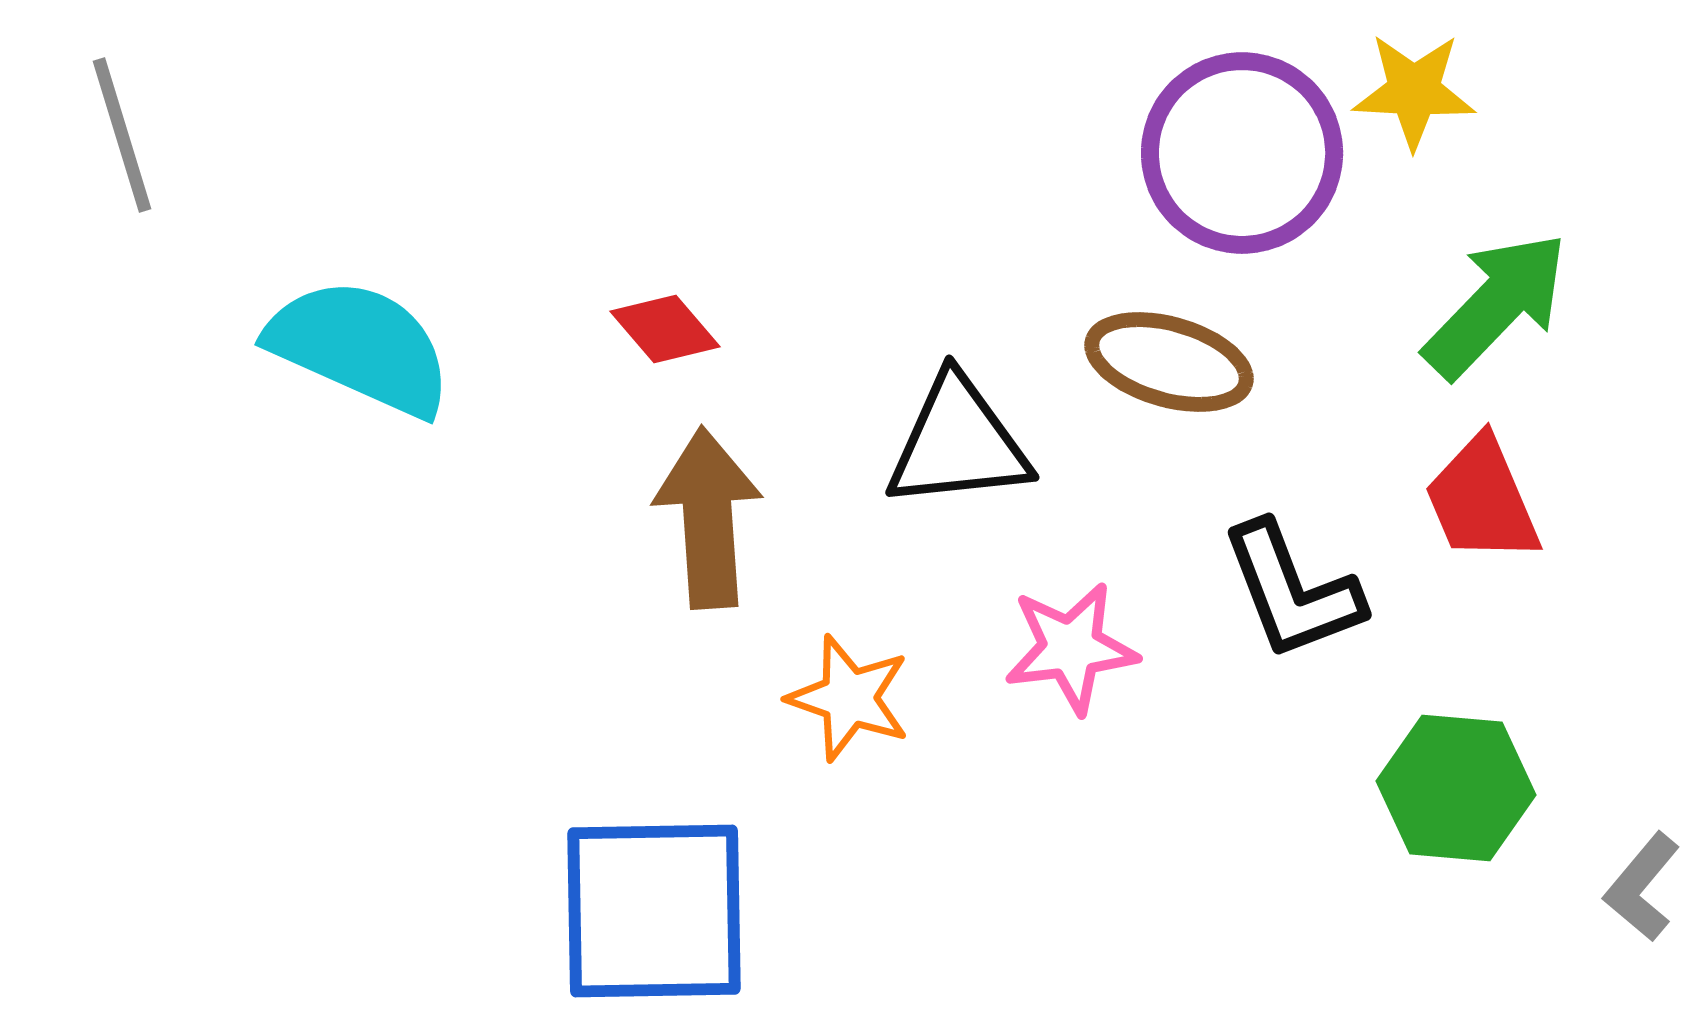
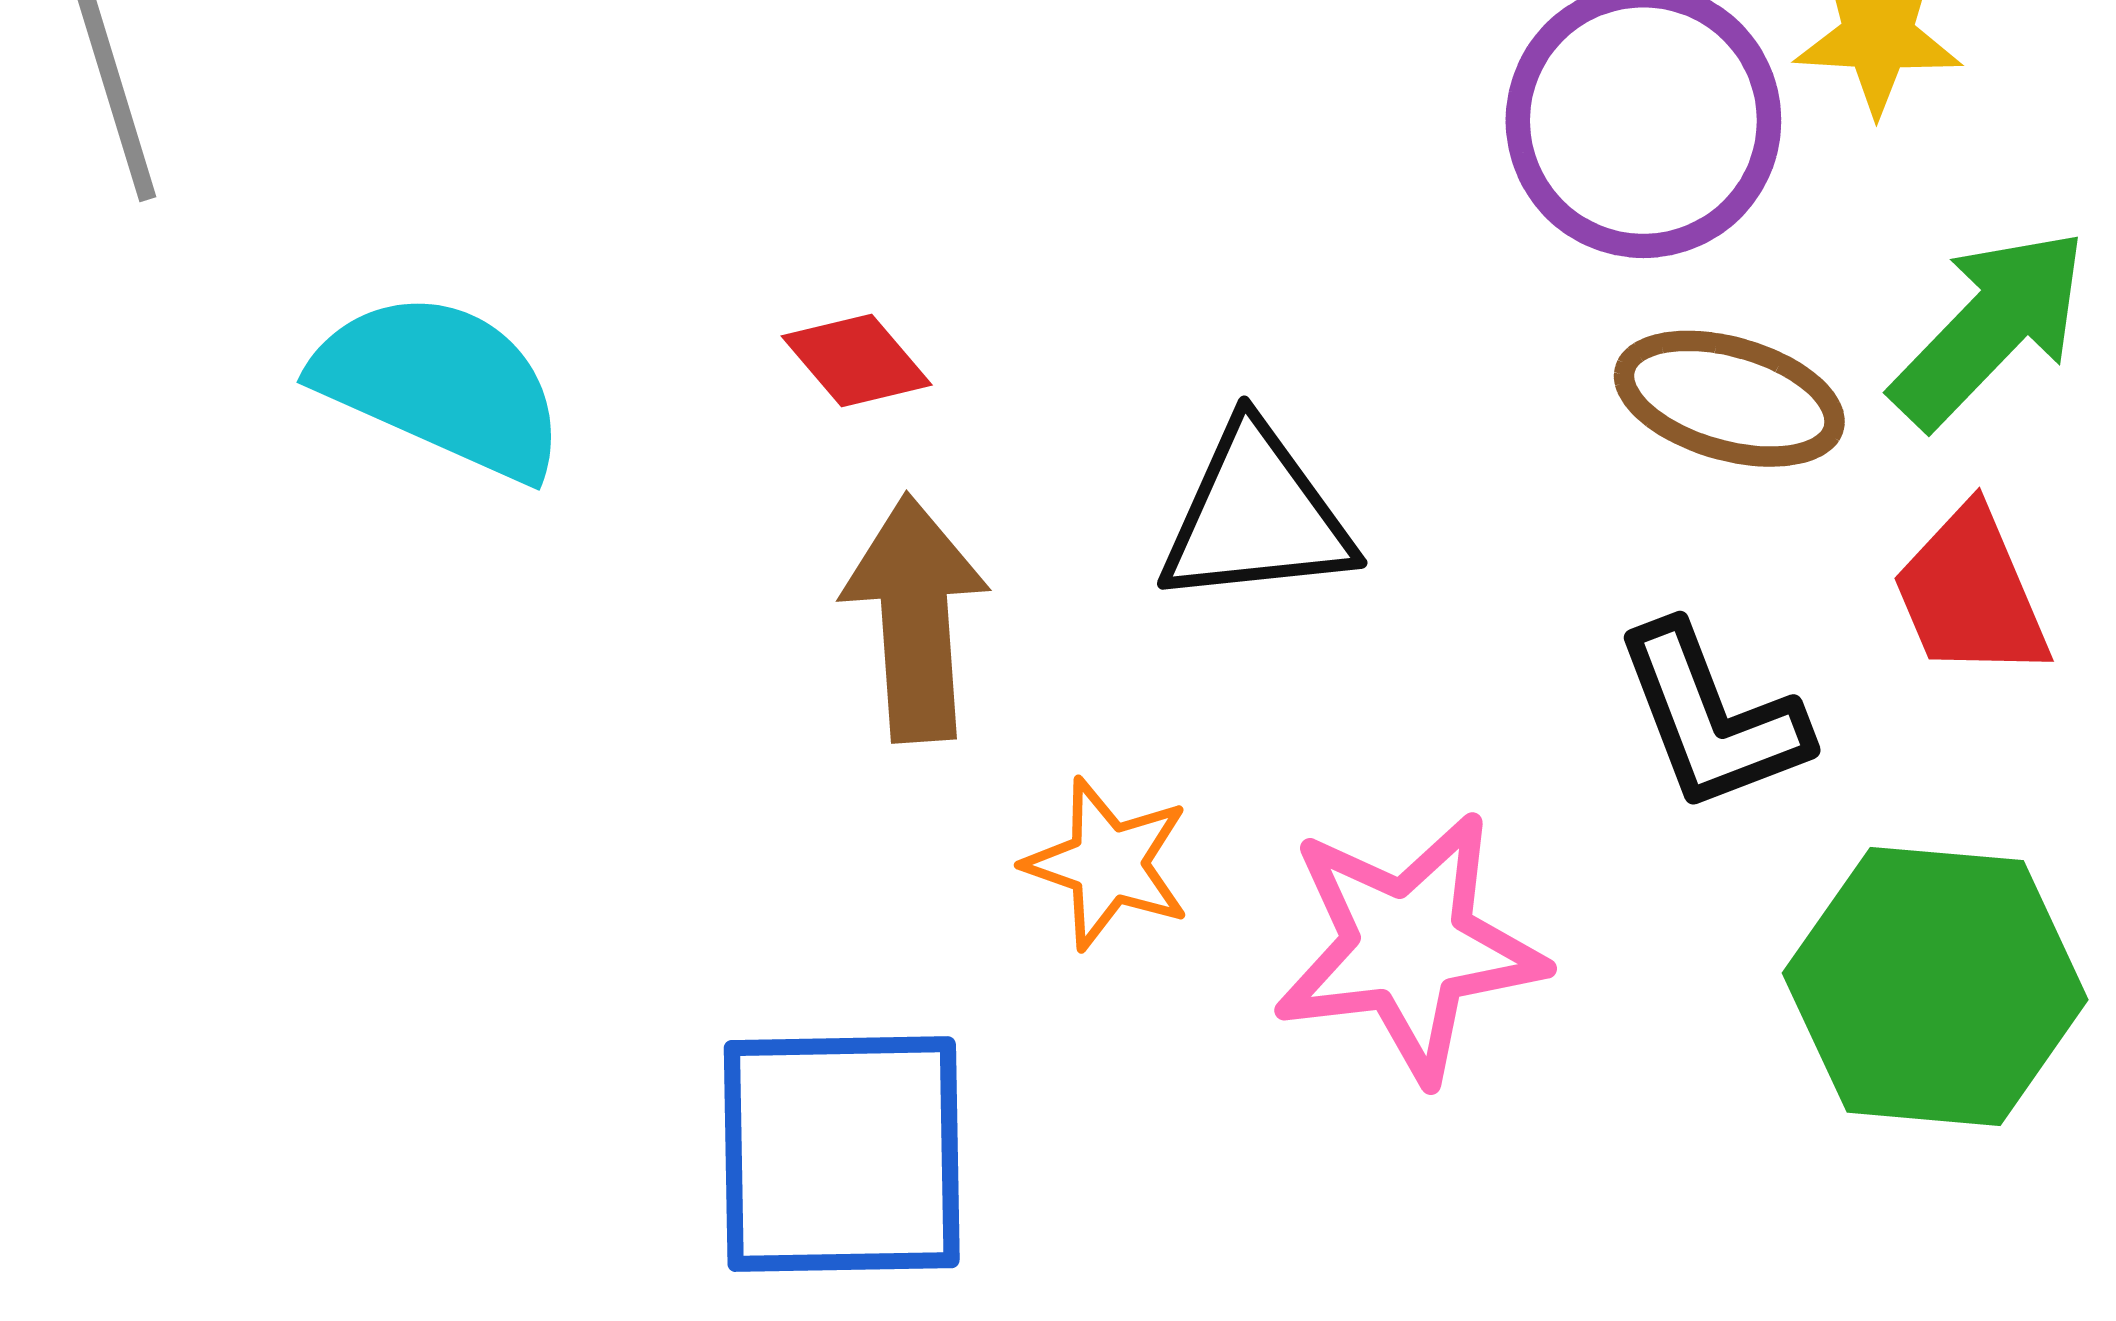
brown ellipse: (1169, 362) -> (1729, 399), moved
pink star: (1071, 648) -> (1409, 947), moved, size x1.5
green hexagon: (1456, 788) -> (1935, 986), size x1.4

